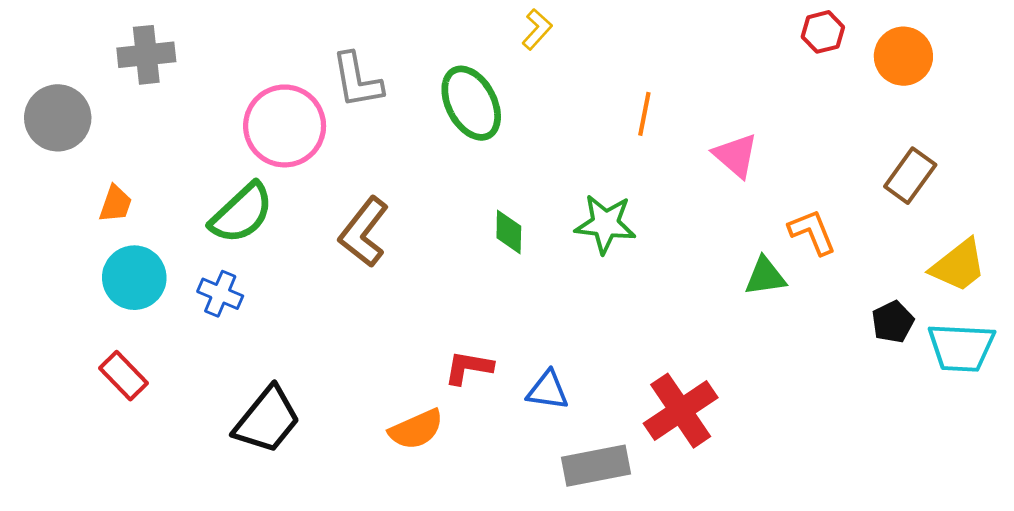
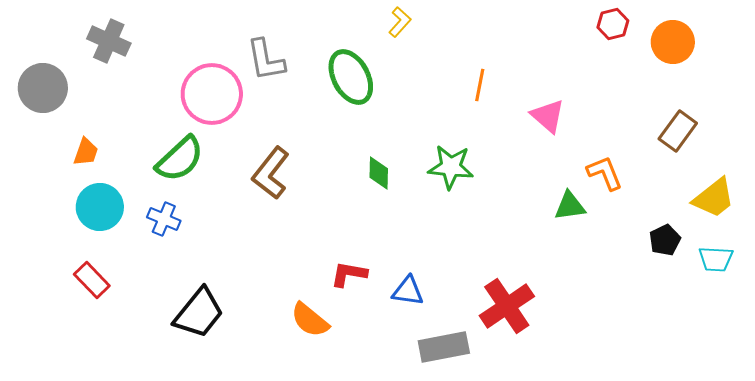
gray cross: (146, 55) -> (109, 41), turned 30
cyan trapezoid: (961, 347) -> (716, 259), size x0.7
orange semicircle: (416, 429) -> (310, 320), turned 63

